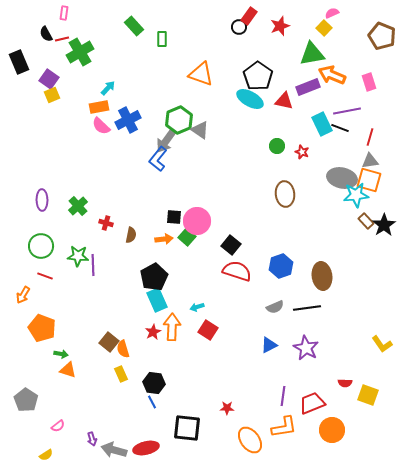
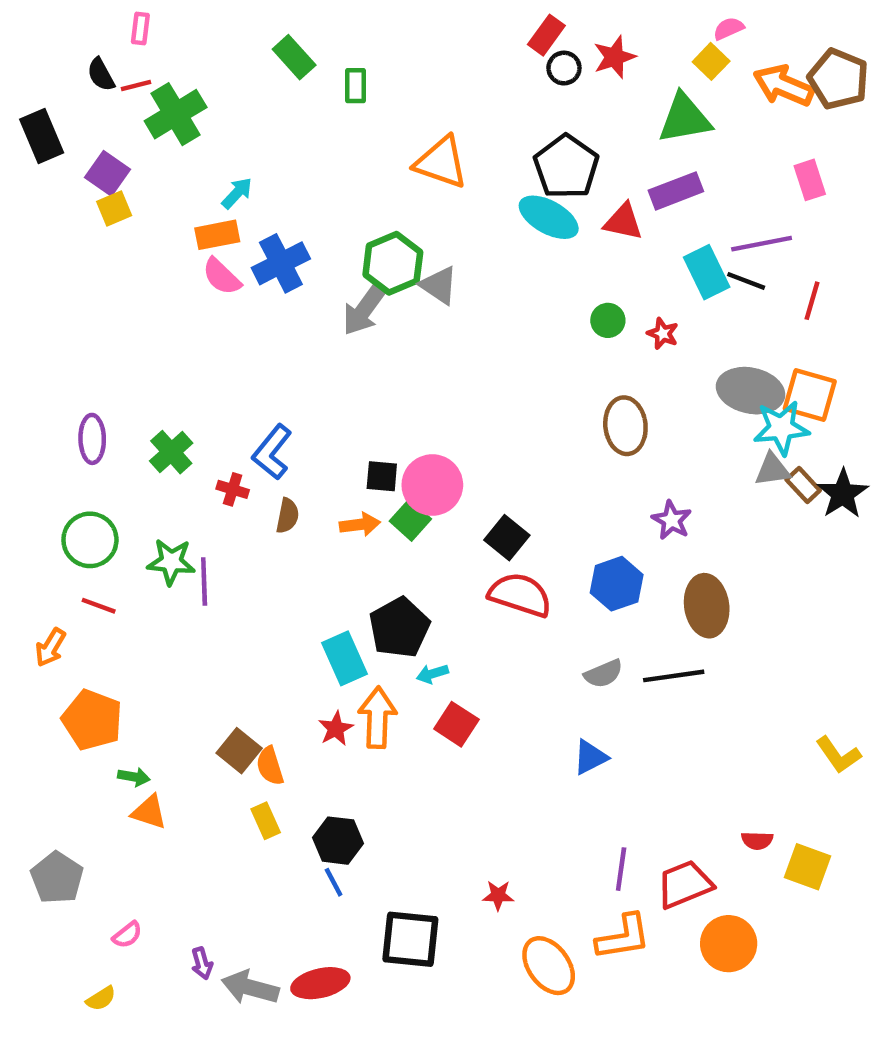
black circle: (239, 27) -> (564, 68), moved
orange arrow: (332, 75) -> (783, 86), moved
blue L-shape: (158, 159) -> (272, 452), moved
gray triangle: (370, 161) -> (772, 470), moved
black pentagon: (154, 277) -> (399, 628), moved
purple star: (306, 348) -> (672, 520), moved, size x0.7

